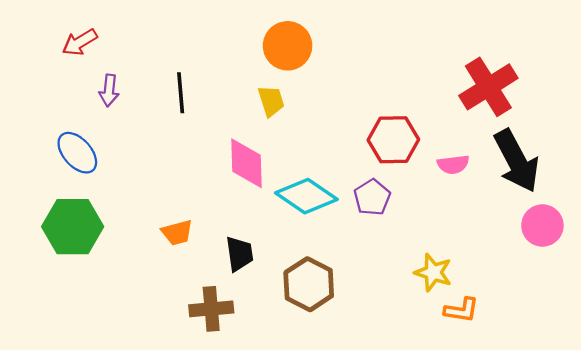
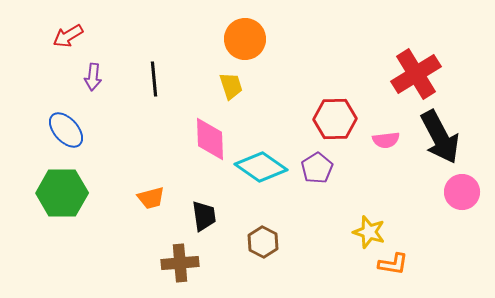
brown hexagon: (309, 284) -> (263, 242), size x0.7

